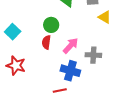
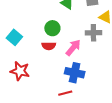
red semicircle: (46, 42) -> (49, 46), turned -96
gray cross: (93, 55) -> (93, 33), moved

